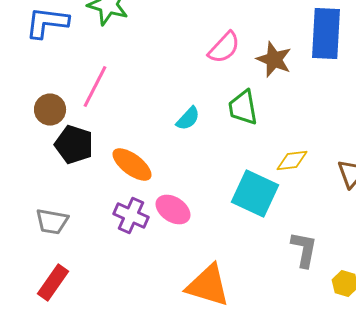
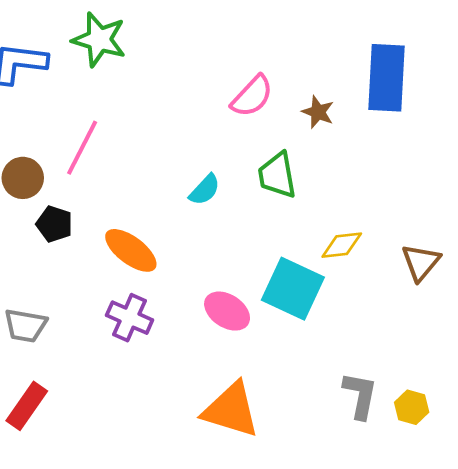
brown star: (274, 60) -> (318, 112), size x0.7
black pentagon: (74, 144) -> (54, 224), size x0.7
pink ellipse: (173, 210) -> (227, 311), moved
gray L-shape: (304, 250) -> (360, 395), moved

